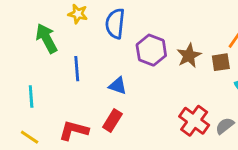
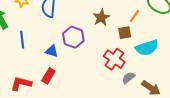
purple hexagon: (151, 50) -> (73, 37), moved
brown star: (189, 56) -> (101, 17), moved
red cross: (194, 121) -> (114, 59), moved

